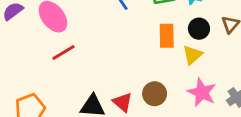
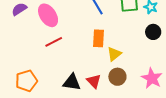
orange rectangle: (167, 36) -> (99, 38), moved
yellow triangle: (192, 55) -> (114, 54), moved

